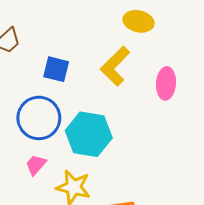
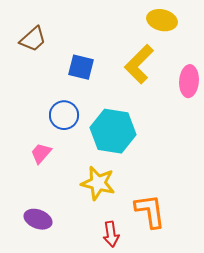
blue circle: (39, 118) -> (64, 115), size x0.7
pink trapezoid: (36, 165) -> (41, 153), moved

